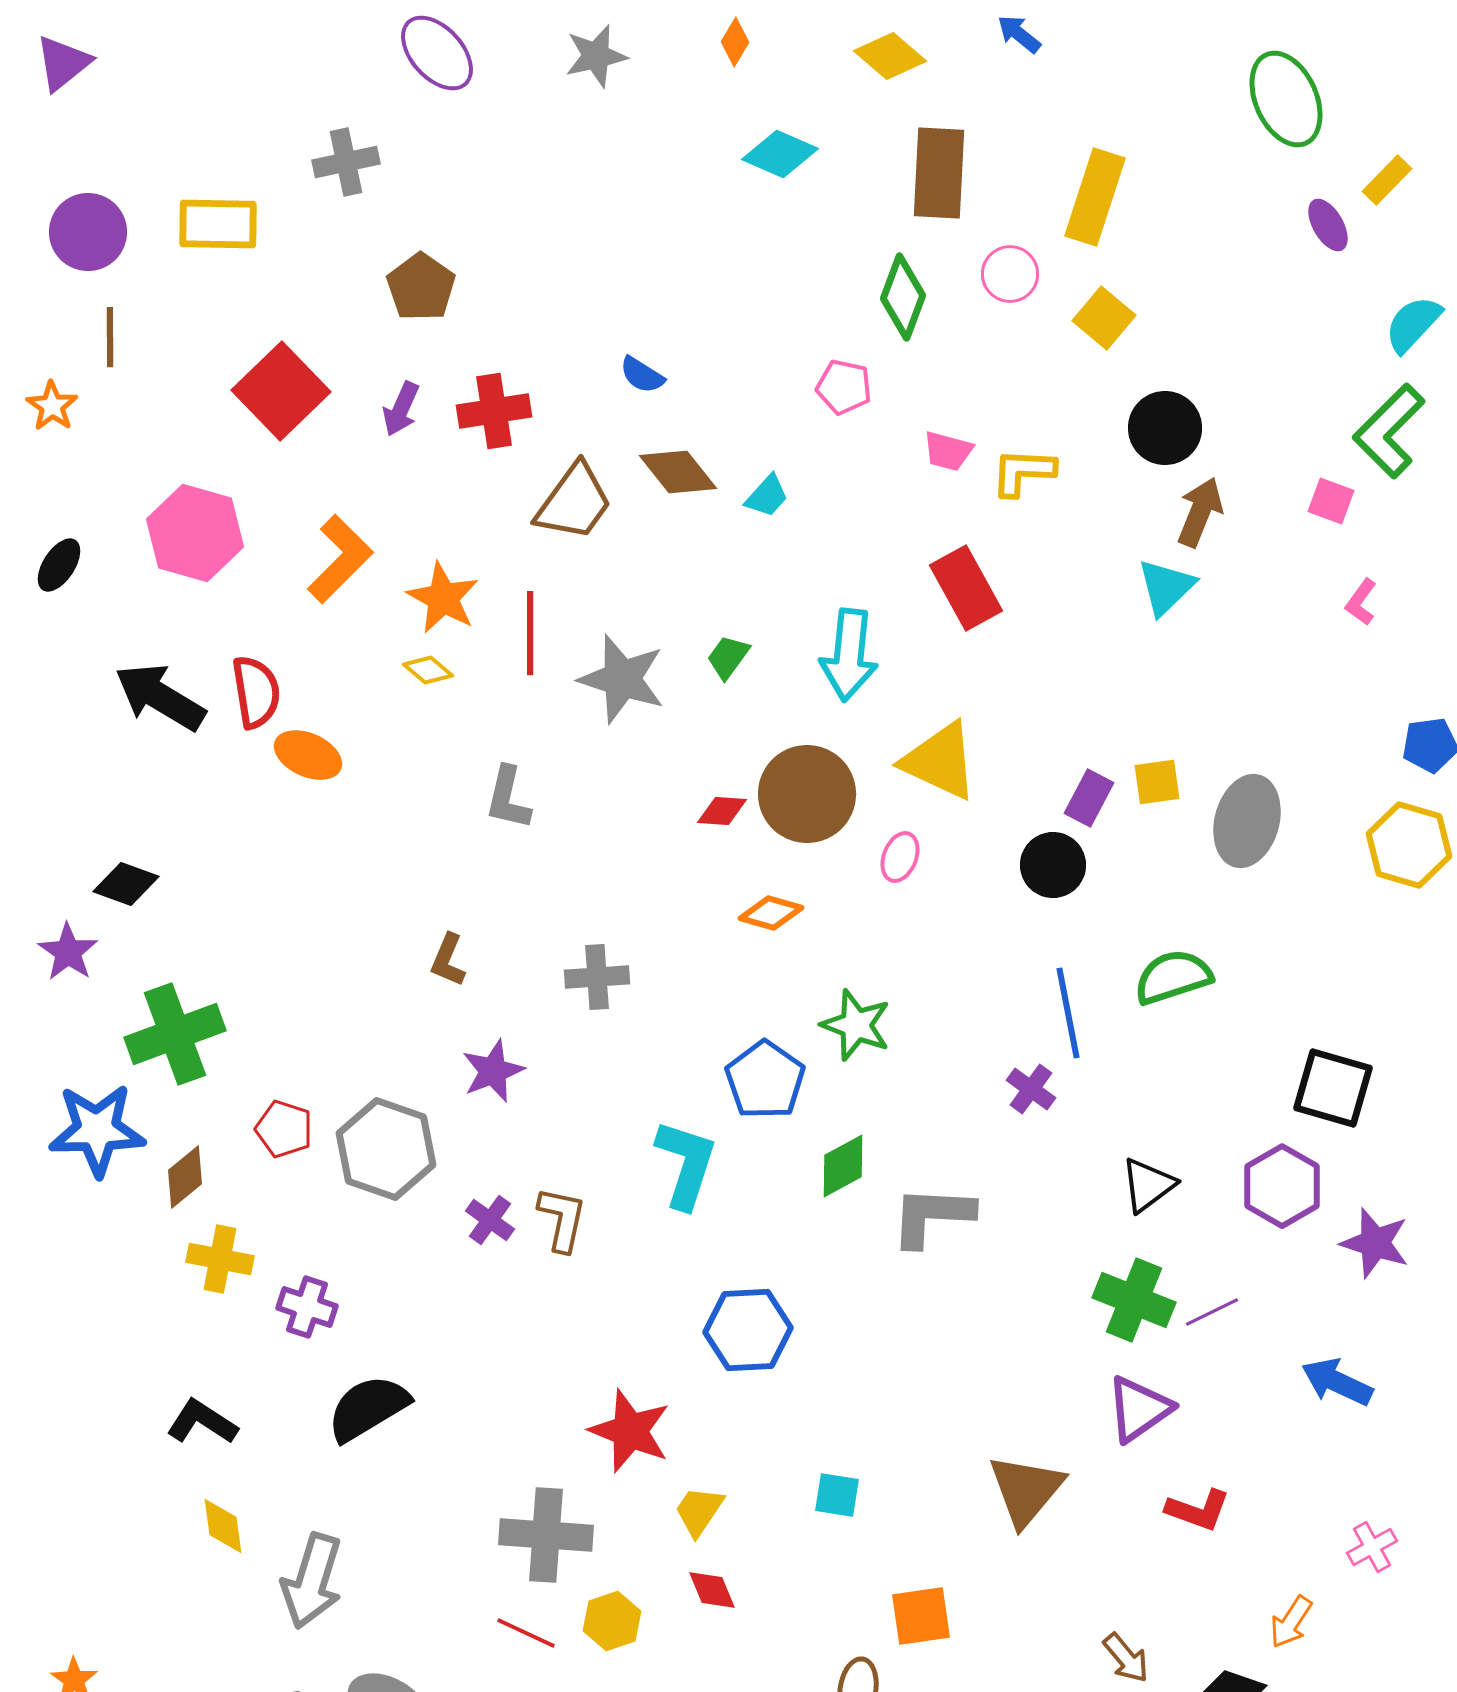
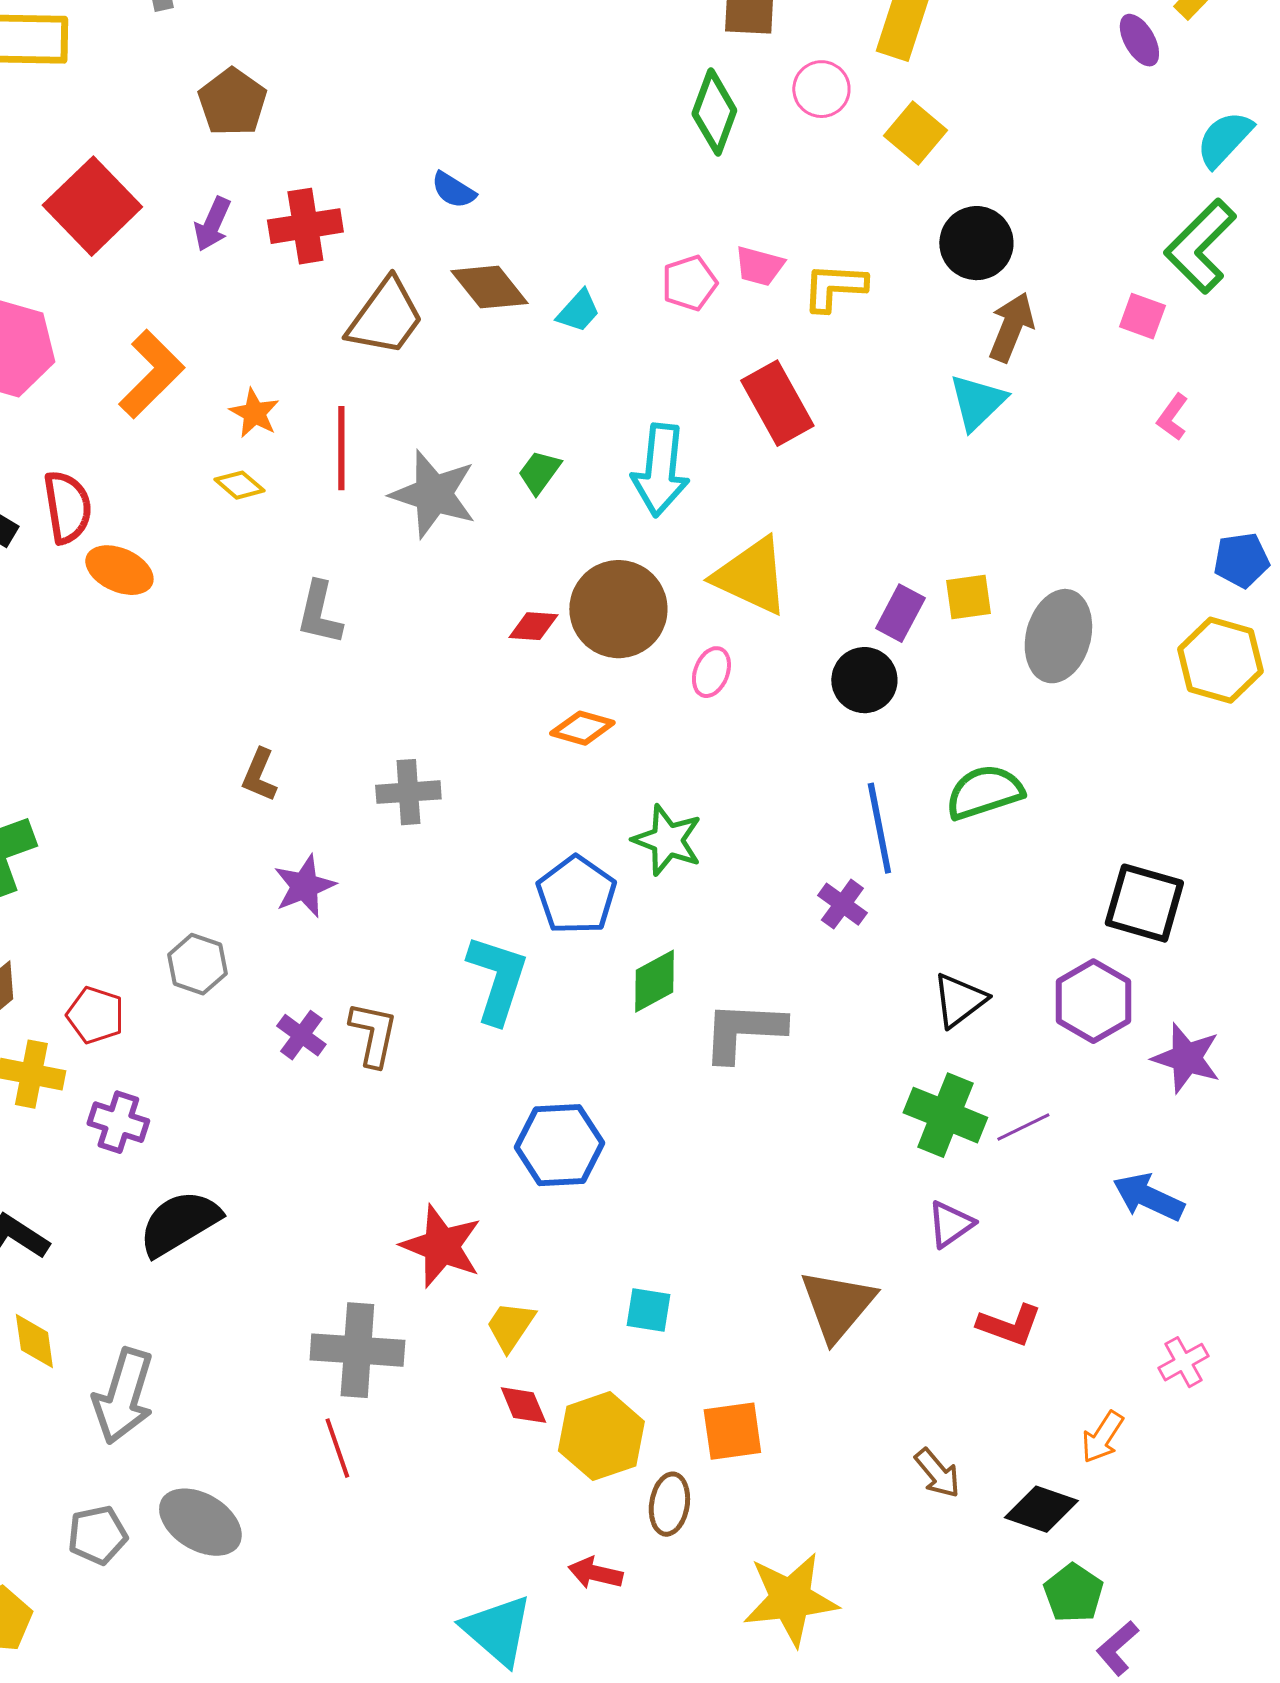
pink pentagon: (844, 387) -> (689, 283), moved, turned -30
orange star: (443, 598) -> (254, 413), size x0.7
red pentagon: (284, 1129) -> (95, 1015), moved
gray hexagon: (386, 1149) -> (197, 964), size x0.6
purple triangle: (1139, 1409) -> (950, 1224), size x0.7
yellow hexagon: (612, 1621) -> (601, 1436), moved, size x1.5
red line: (526, 1633) -> (337, 1448), turned 46

